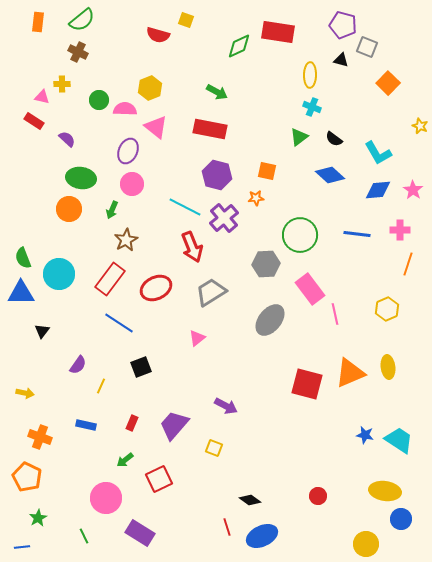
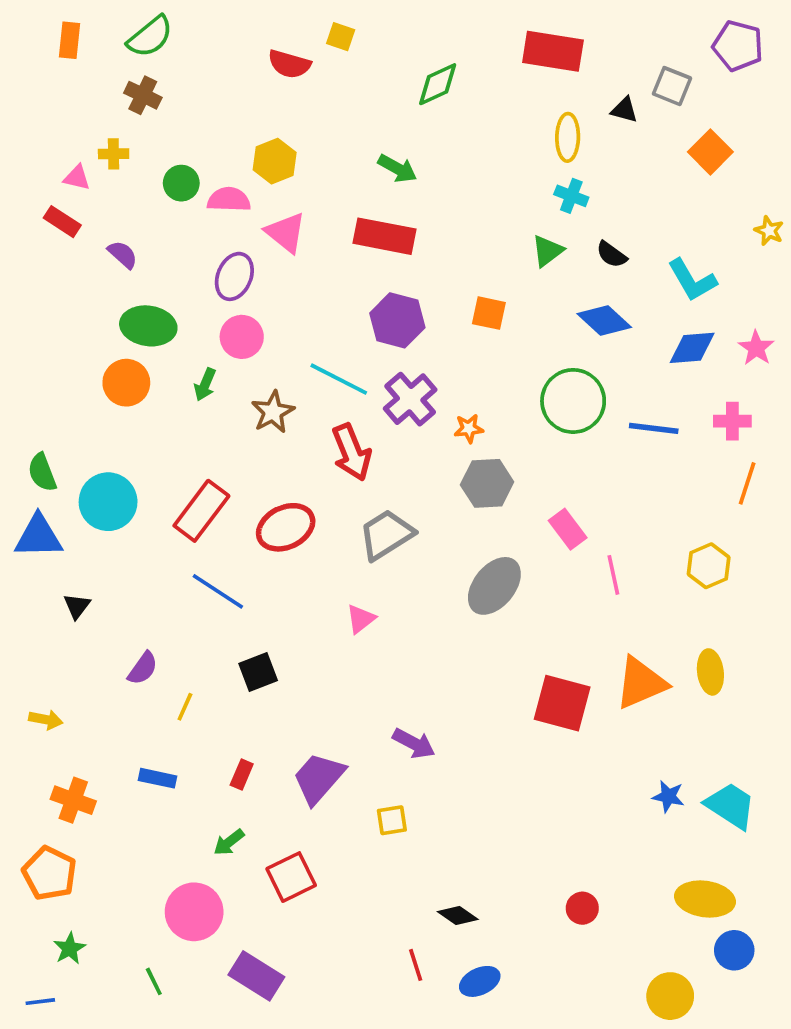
purple pentagon: (343, 25) -> (738, 46), moved
red rectangle: (278, 32) -> (553, 51), moved
orange star: (256, 198) -> (469, 428), moved
green circle: (300, 235) -> (573, 401), moved
brown star: (126, 240) -> (273, 412), moved
pink rectangle: (310, 289) -> (568, 529), size x0.7
yellow square: (214, 448) -> (392, 820), turned -30
blue ellipse: (262, 536) -> (480, 981), size x0.7

